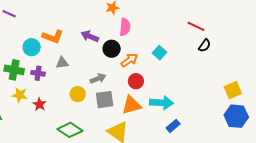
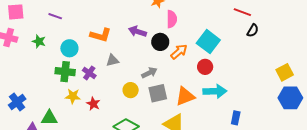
cyan circle: (32, 47) -> (69, 48), moved
cyan square: (159, 53) -> (208, 42), size x1.6
purple cross: (38, 73) -> (89, 73), turned 32
red circle: (136, 81) -> (205, 67), moved
blue rectangle: (173, 126) -> (236, 118), moved, turned -32

